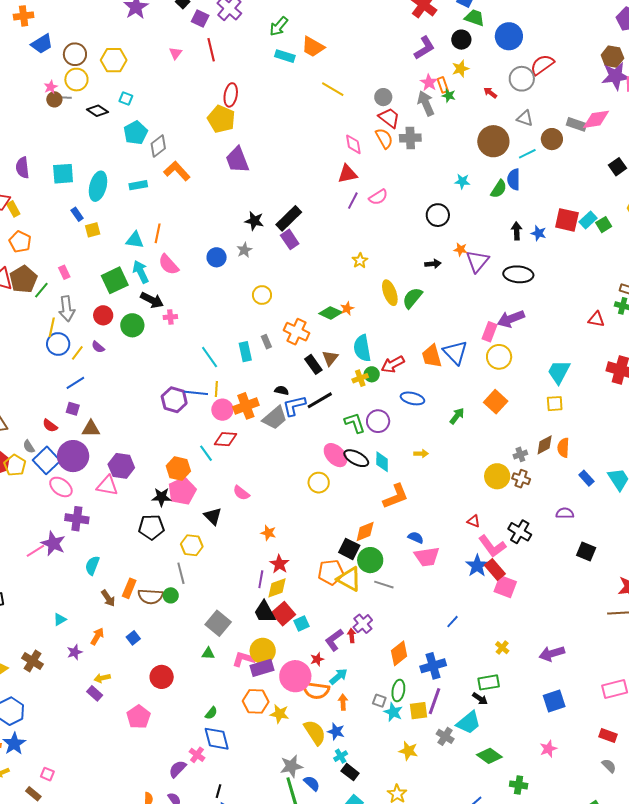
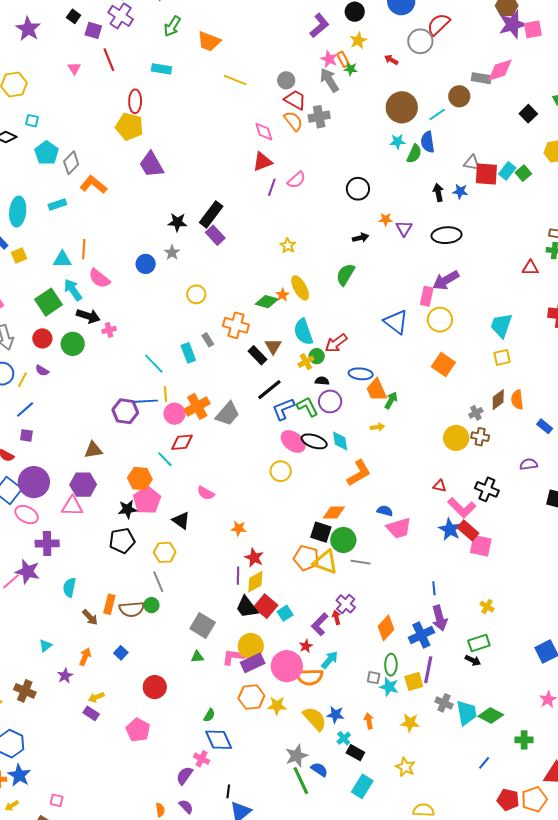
cyan rectangle: (285, 56) -> (161, 69), moved
gray triangle: (525, 118) -> (472, 163), moved
cyan star: (462, 181) -> (398, 142), moved
purple triangle: (477, 261) -> (404, 228), size x0.7
yellow ellipse: (390, 293) -> (300, 288), moved
orange trapezoid: (432, 356) -> (377, 390), moved
black semicircle: (282, 390) -> (322, 381), moved
blue L-shape: (294, 406) -> (283, 409), moved
green arrow: (457, 416) -> (391, 400), moved
brown triangle: (91, 429) -> (93, 450), moved
orange diamond: (365, 531) -> (334, 512), turned 30
orange pentagon: (331, 572) -> (306, 558), turned 30
blue line: (453, 622) -> (434, 588), turned -40
purple arrow: (552, 654) -> (440, 618), moved, turned -80
orange arrow: (343, 702) -> (369, 721), moved
cyan trapezoid: (469, 723) -> (467, 713), moved, turned -52

